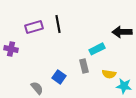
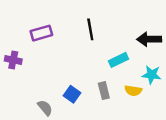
black line: (58, 24) -> (90, 29), moved
gray rectangle: (84, 66) -> (104, 91), moved
cyan star: (124, 86) -> (152, 75), moved

